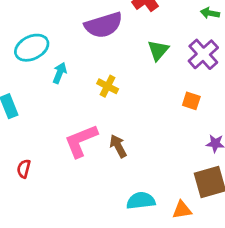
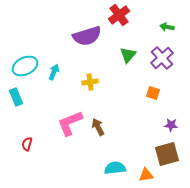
cyan ellipse: (32, 48) -> (25, 66), moved
yellow cross: (108, 86) -> (90, 82), turned -35

